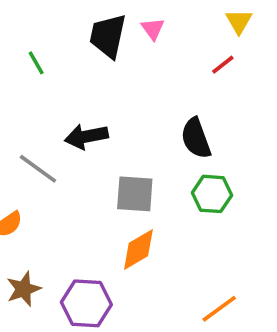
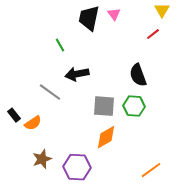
green line: (36, 63) -> (60, 45), moved
green hexagon: (212, 194) -> (134, 106), moved

